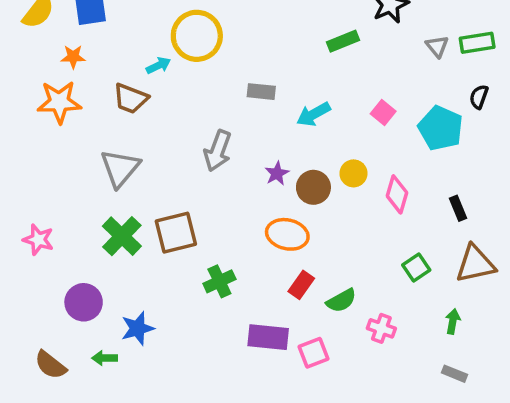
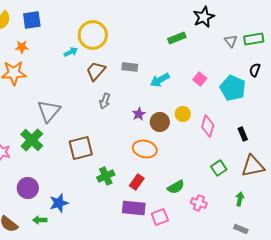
brown trapezoid: (131, 99) -> (96, 71), moved, turned 110
gray arrow: (218, 151) -> (105, 101), size x0.7
green cross: (122, 236) -> (32, 140), moved
red rectangle: (301, 285) -> (137, 182), moved

